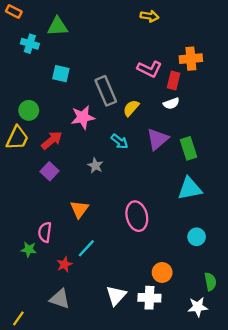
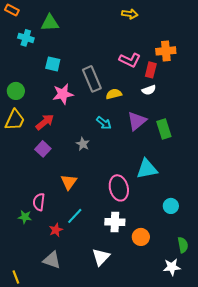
yellow semicircle: (131, 108) -> (114, 94), turned 35
green circle: (29, 110) -> (16, 91), moved
pink star: (83, 117) -> (63, 94), moved
cyan triangle: (190, 189) -> (147, 169), moved
white cross: (149, 298) -> (115, 222), moved
yellow line: (18, 318) -> (16, 277), turned -56

